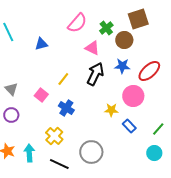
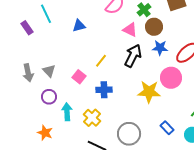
brown circle: (124, 40) -> (154, 27), moved
blue cross: (66, 108) -> (104, 90), turned -35
yellow star: (111, 110) -> (149, 92), size x1.6
blue rectangle: (129, 126) -> (167, 128), moved
cyan arrow: (29, 153) -> (67, 112), moved

